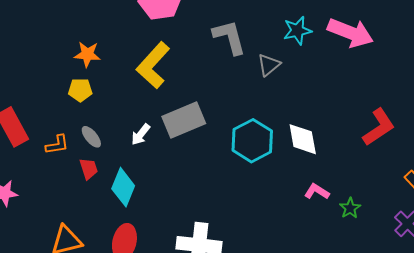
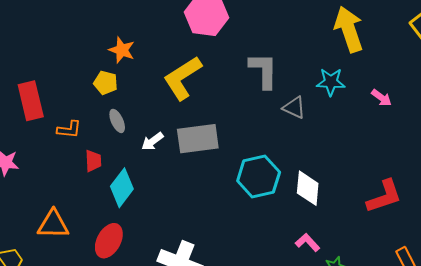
pink arrow: (350, 33) -> (381, 98), size x0.5
gray triangle: (269, 65) -> (294, 108), turned 50
gray ellipse: (91, 137) -> (117, 121), moved

